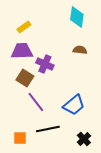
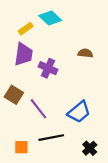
cyan diamond: (77, 17) -> (50, 18), moved, turned -55
purple trapezoid: (22, 51) -> (23, 54), turned 100
brown square: (25, 78) -> (14, 95), moved

